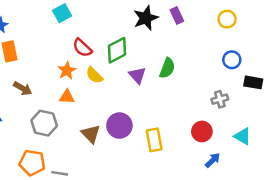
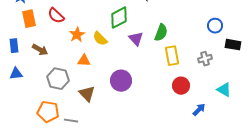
red semicircle: (82, 48) -> (56, 16), moved
orange triangle: (67, 97) -> (84, 61), moved
red circle: (202, 131) -> (181, 86), moved
brown triangle: (91, 134) -> (87, 94), moved
yellow rectangle: (154, 140) -> (172, 56), moved

